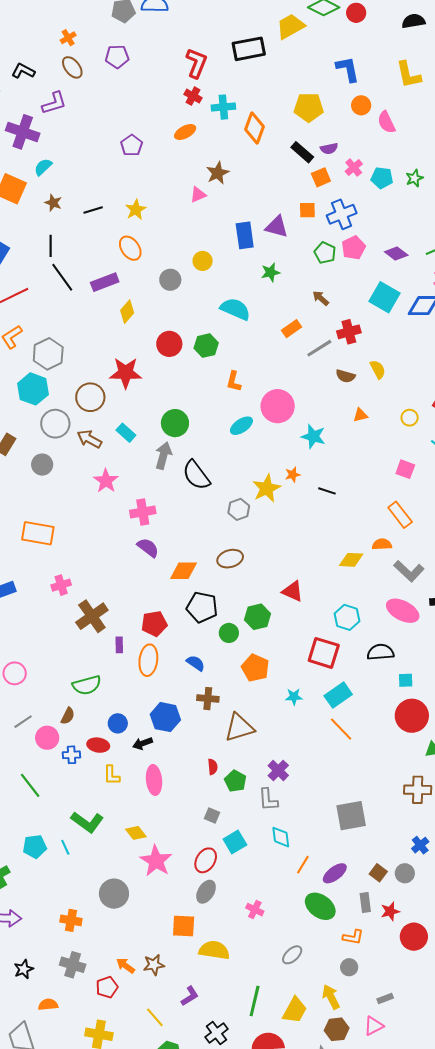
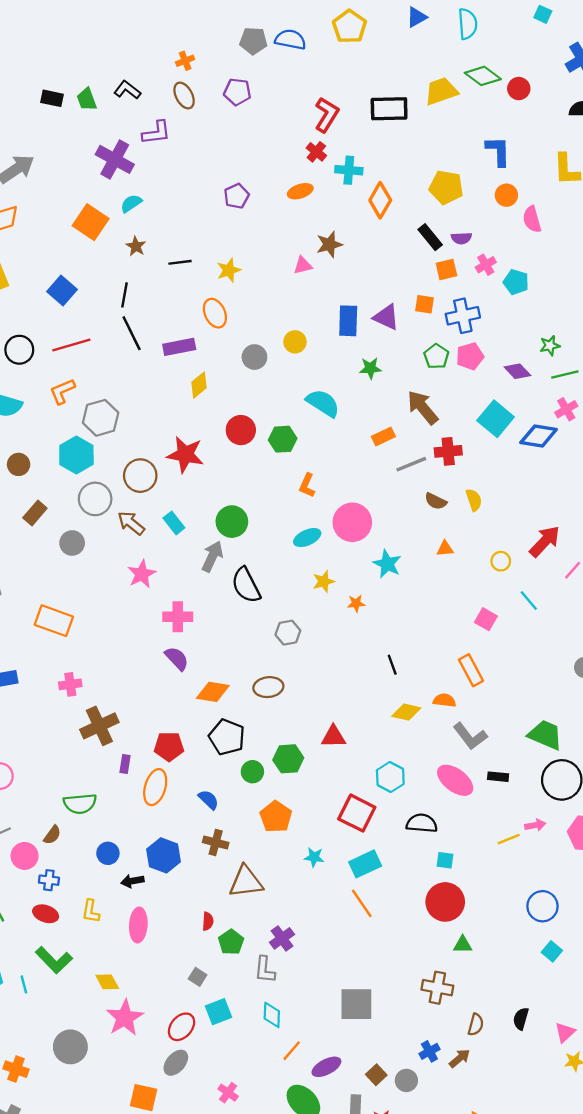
green star: (414, 178) -> (550, 346), moved
brown arrow: (321, 298) -> (423, 407), size x1.8
yellow star: (267, 488) -> (324, 582), moved, size x0.7
black line: (327, 491) -> (392, 665), moved, turned 42
red triangle: (293, 591) -> (333, 737), turned -35
red ellipse: (98, 745) -> (46, 914), moved

